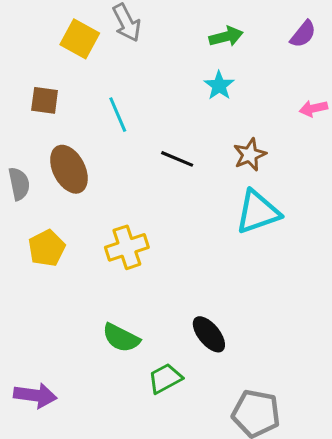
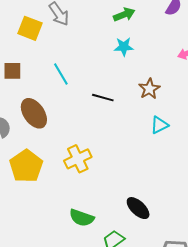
cyan star: (219, 85) -> (124, 47), turned -30
cyan triangle: (258, 212) -> (159, 125), size x0.6
yellow pentagon: (47, 248) -> (26, 166), size x1.4

